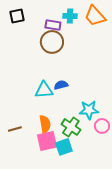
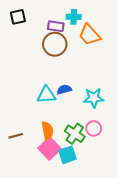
orange trapezoid: (95, 16) -> (90, 35), moved
cyan star: (89, 110) -> (94, 98), moved
pink circle: (102, 126) -> (94, 128), moved
pink square: (47, 141) -> (49, 148), turned -30

